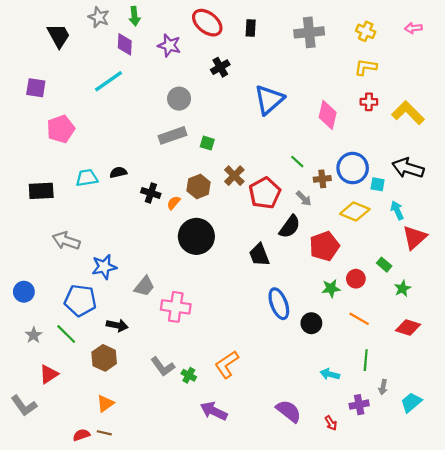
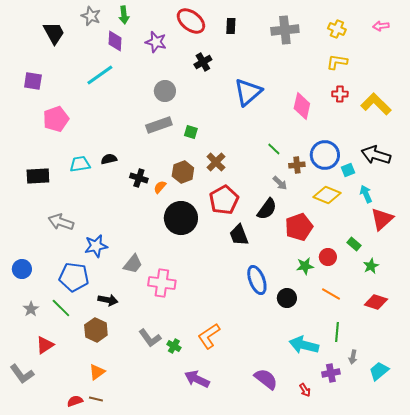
cyan square: (378, 184) -> (348, 170), turned -32
red pentagon: (265, 193) -> (224, 200), moved
cyan arrow: (330, 374) -> (304, 345), size x1.6

